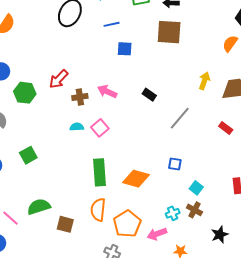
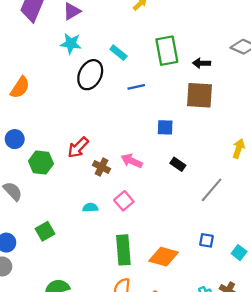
blue square: (125, 49) -> (165, 127), moved
brown cross: (80, 97) -> (102, 167), turned 35
cyan semicircle: (77, 127) -> (90, 208), moved
cyan square: (196, 188) -> (239, 253), moved

